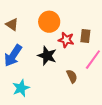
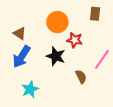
brown triangle: (12, 24) -> (20, 33), moved
brown rectangle: (85, 36) -> (95, 14), moved

